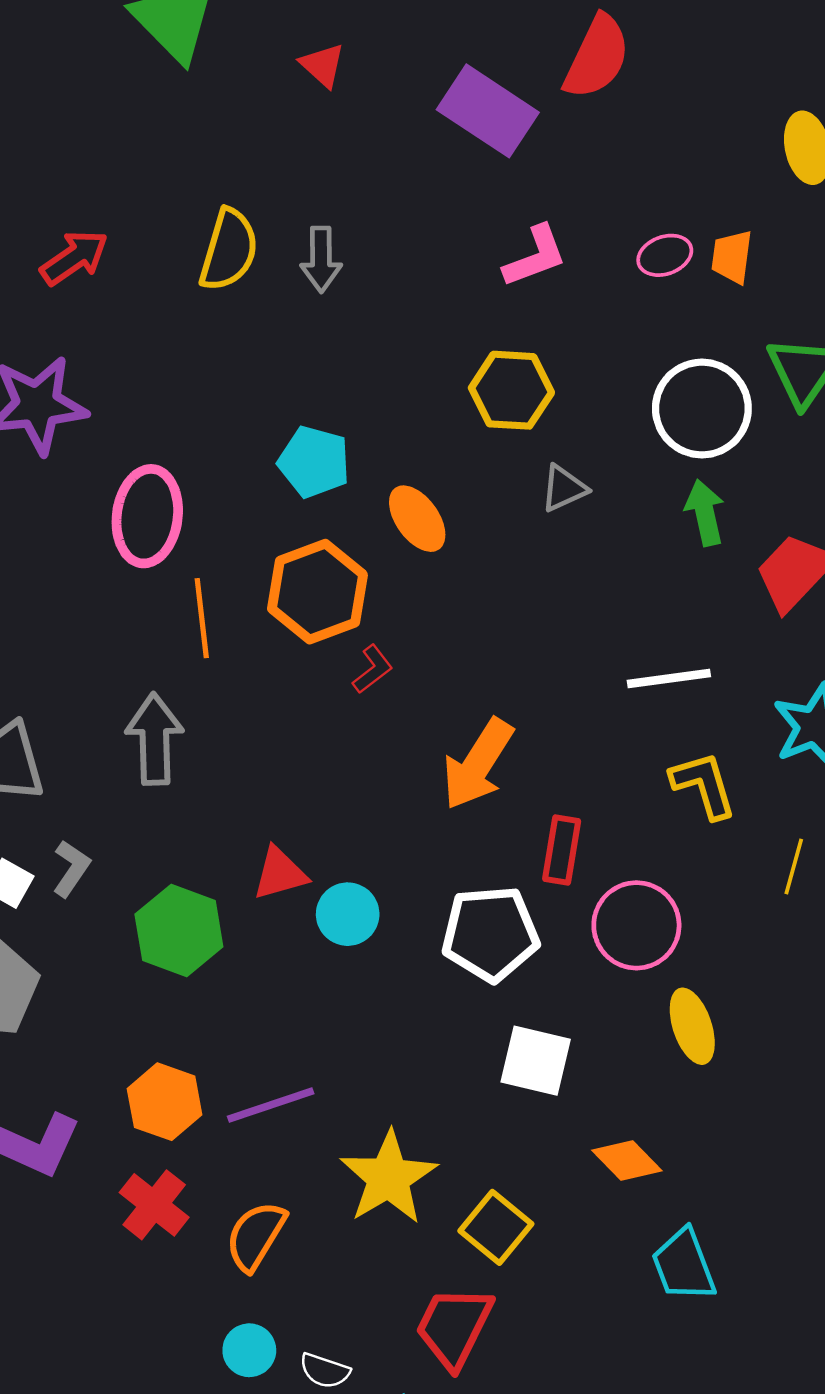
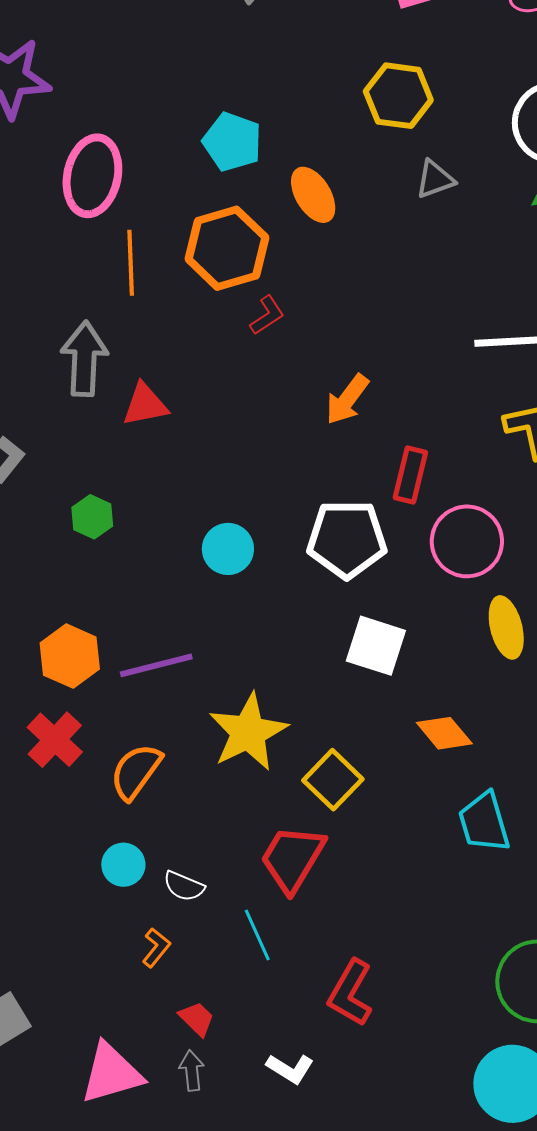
orange arrow: (478, 764) -> (347, 399), size x0.7
red triangle: (280, 873) -> (145, 405), moved
cyan circle: (348, 914) -> (228, 549), moved
green hexagon: (179, 930) -> (92, 517), size x0.6

